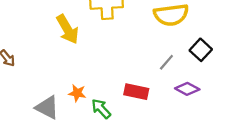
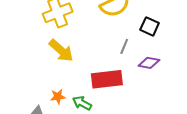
yellow arrow: (67, 29) -> (61, 51), moved
red rectangle: (136, 92) -> (107, 79), size x1.4

